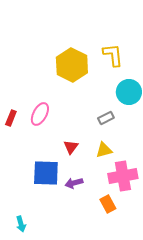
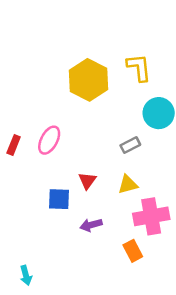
blue square: (46, 173) -> (59, 199), moved, size x0.7

